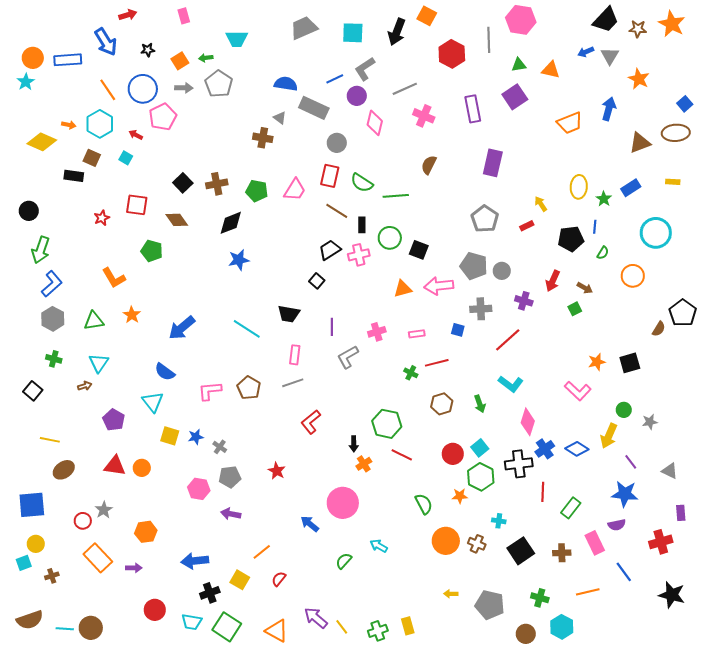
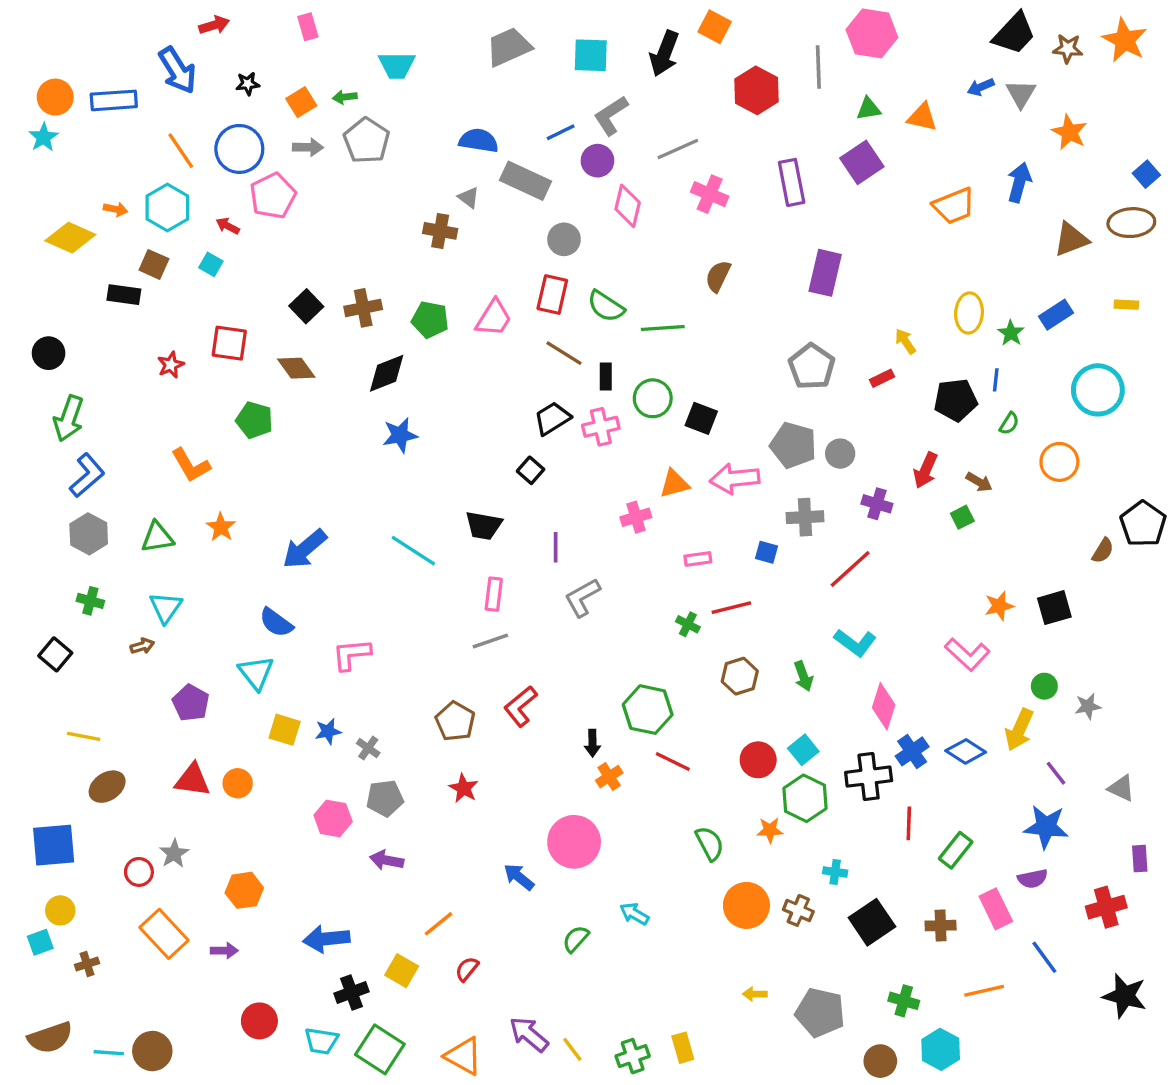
pink cross: (377, 332) -> (636, 517), moved
brown pentagon: (249, 388) -> (455, 721), moved

